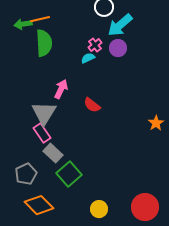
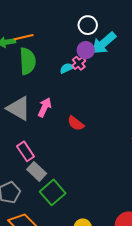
purple circle: (118, 48) -> (86, 50), moved
cyan semicircle: (88, 58) -> (67, 68), moved
gray triangle: (44, 113) -> (19, 108), moved, turned -32

